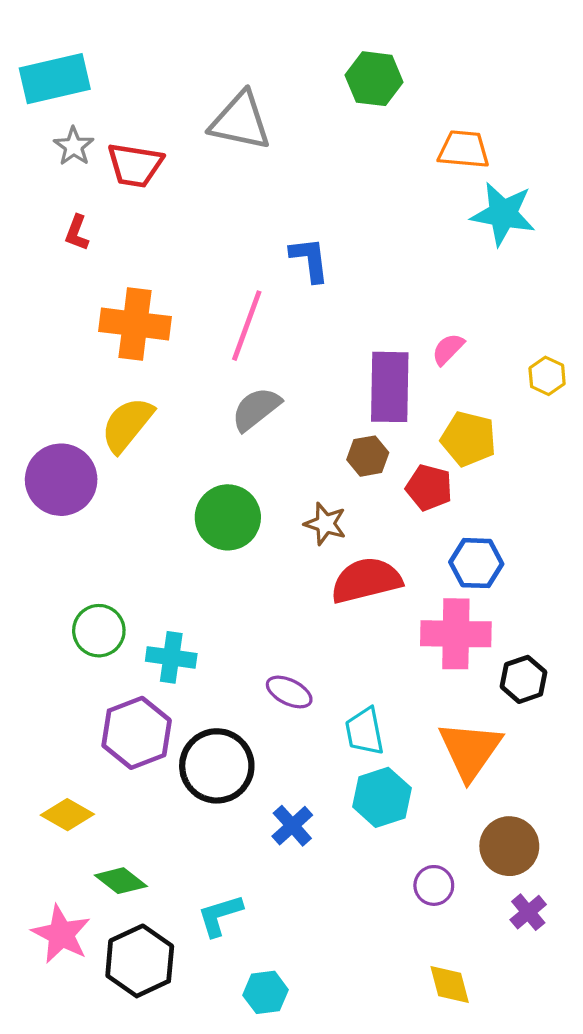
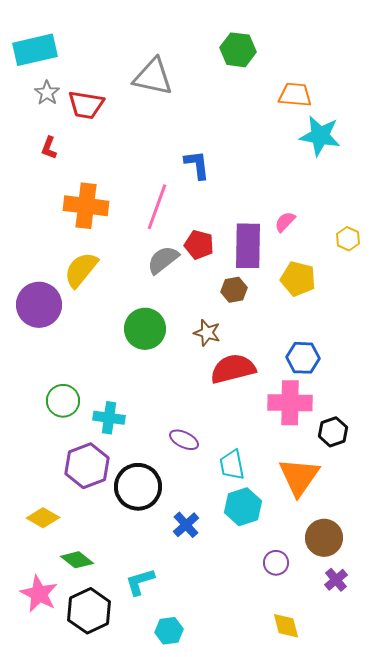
red pentagon: (429, 488) -> (199, 245), moved

